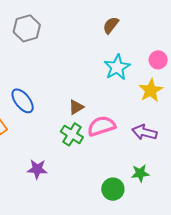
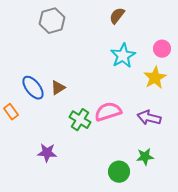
gray hexagon: (27, 28) -> (52, 21), moved
brown triangle: (76, 107) -> (58, 88), moved

